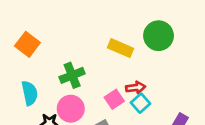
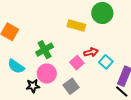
cyan semicircle: (30, 93) -> (16, 66), turned 144
cyan square: (141, 103) -> (106, 62), moved

